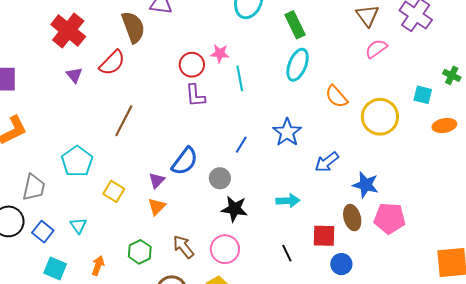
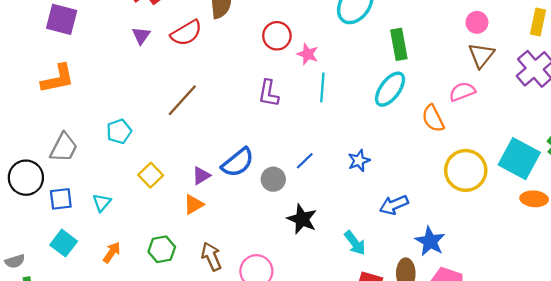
pink semicircle: (376, 49) -> (462, 92), moved
red circle: (192, 65) -> (277, 36), moved
cyan square: (423, 95) -> (519, 159), size x1.8
orange semicircle: (336, 97) -> (433, 118), moved
blue star: (287, 132) -> (359, 161), size x0.7
cyan pentagon: (77, 161) -> (119, 131), size x0.7
gray circle: (220, 178) -> (273, 179), moved
cyan arrow: (288, 201) -> (355, 243), moved, turned 40
black star: (234, 209) -> (302, 219), moved
blue square: (43, 232) -> (61, 199), turned 30

